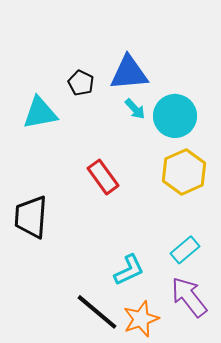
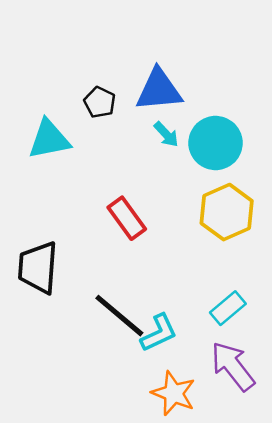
black line: (97, 312) -> (119, 316), moved
orange star: (141, 319) -> (174, 393), turned -30

